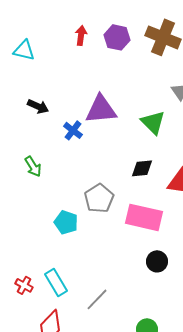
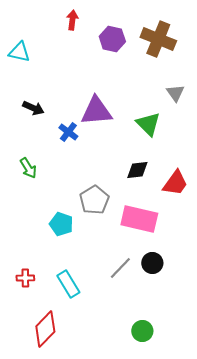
red arrow: (81, 35) -> (72, 20), moved
cyan rectangle: (56, 282) -> (68, 284), moved
red cross: (24, 285) -> (25, 278), moved, turned -30
gray line: (97, 299) -> (120, 268), moved

